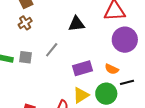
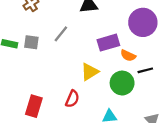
purple rectangle: (83, 68) -> (108, 43), moved
yellow triangle: (81, 95) -> (90, 72), moved

